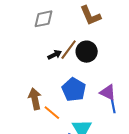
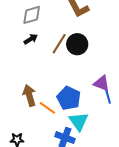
black arrow: (55, 55) -> (31, 39), moved
blue pentagon: (74, 90) -> (69, 98), moved

